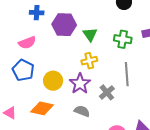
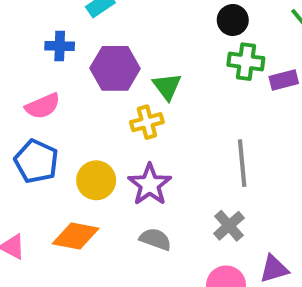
green cross: (123, 39) -> (246, 62), moved
yellow cross: (89, 61) -> (147, 122), moved
gray cross: (107, 92) -> (229, 226), moved

